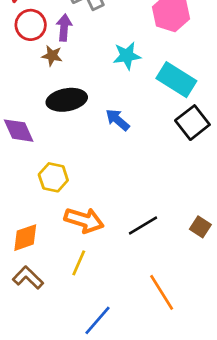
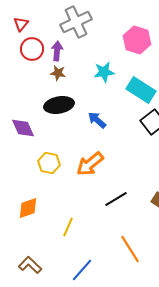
brown star: (52, 56) -> (58, 73), moved
orange arrow: (84, 220) -> (90, 164), moved, turned 124
brown L-shape: (28, 278) -> (30, 265), moved

